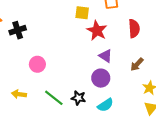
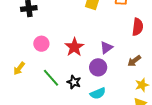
red star: (97, 31) -> (74, 47), moved
purple triangle: (106, 56) -> (106, 47), turned 40
yellow arrow: (19, 94) -> (19, 68), turned -72

